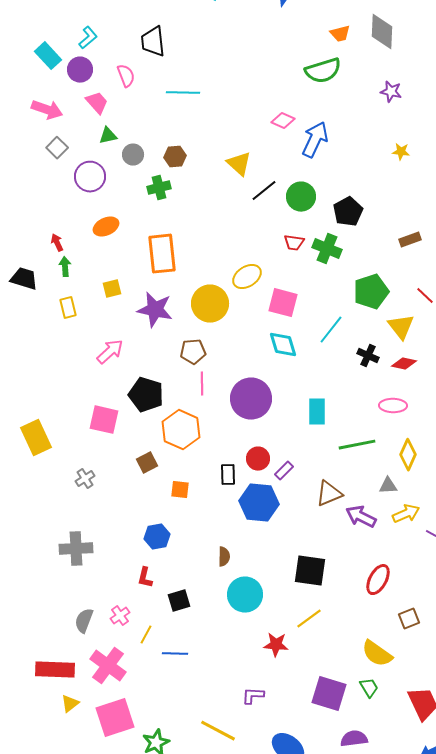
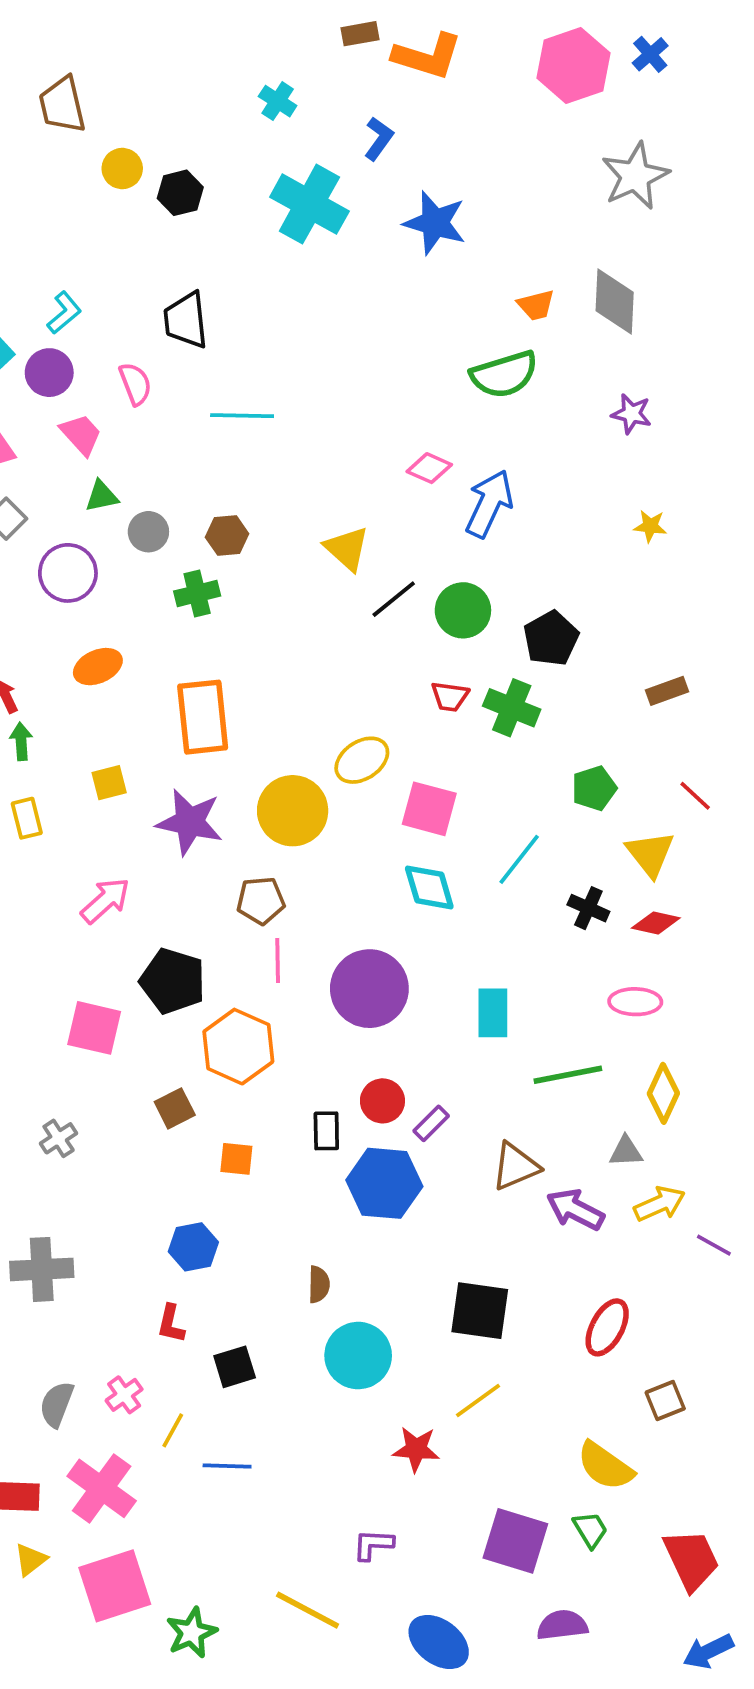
green pentagon: (371, 292) -> (594, 788), size x0.7

